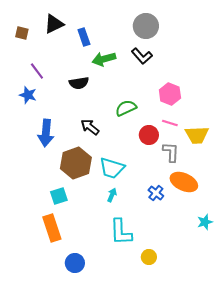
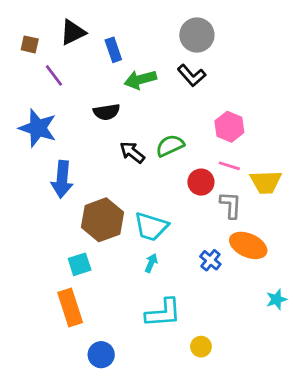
purple line: (37, 71) -> (54, 75), moved
blue star: (28, 95) -> (38, 128), size x1.6
black arrow: (90, 127) -> (132, 152), moved
cyan L-shape: (121, 232) -> (163, 313), turned -92

